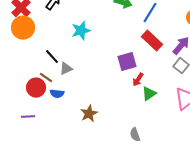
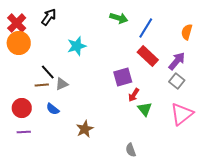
brown line: (46, 78) -> (42, 85), moved, turned -40
red circle: (36, 88) -> (22, 108), moved
blue semicircle: (57, 94) -> (53, 109), turned 32
green triangle: (149, 94) -> (145, 109), turned -35

